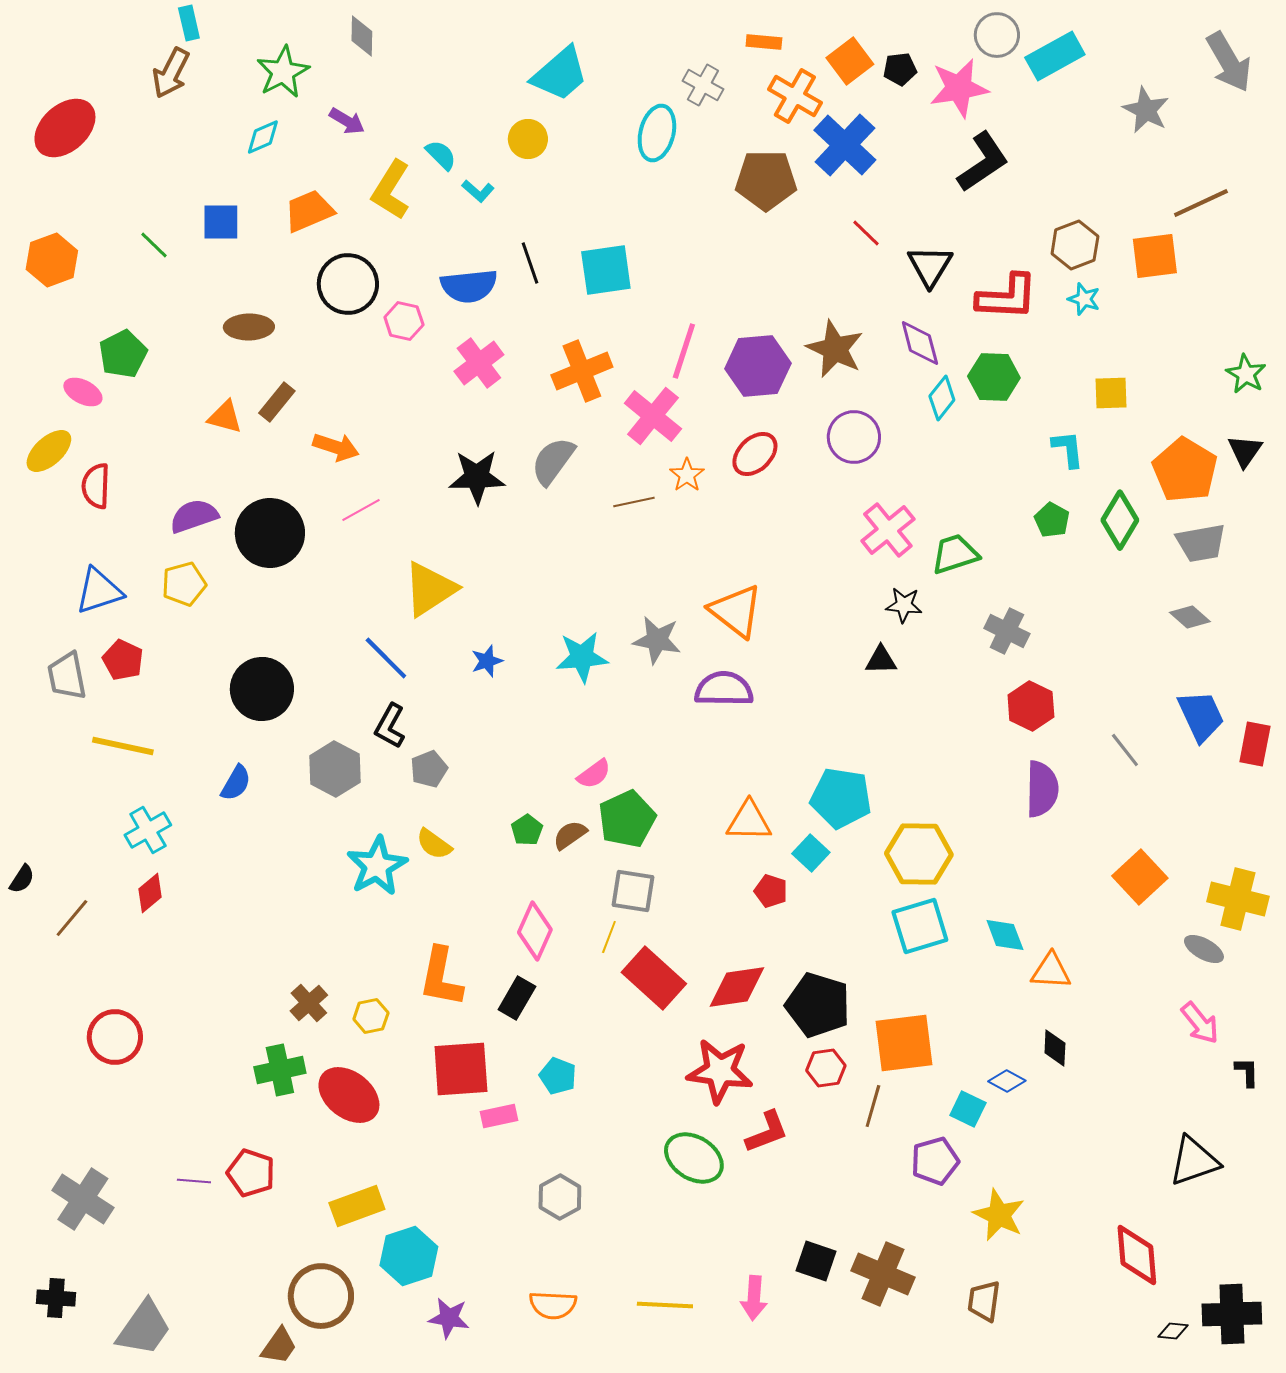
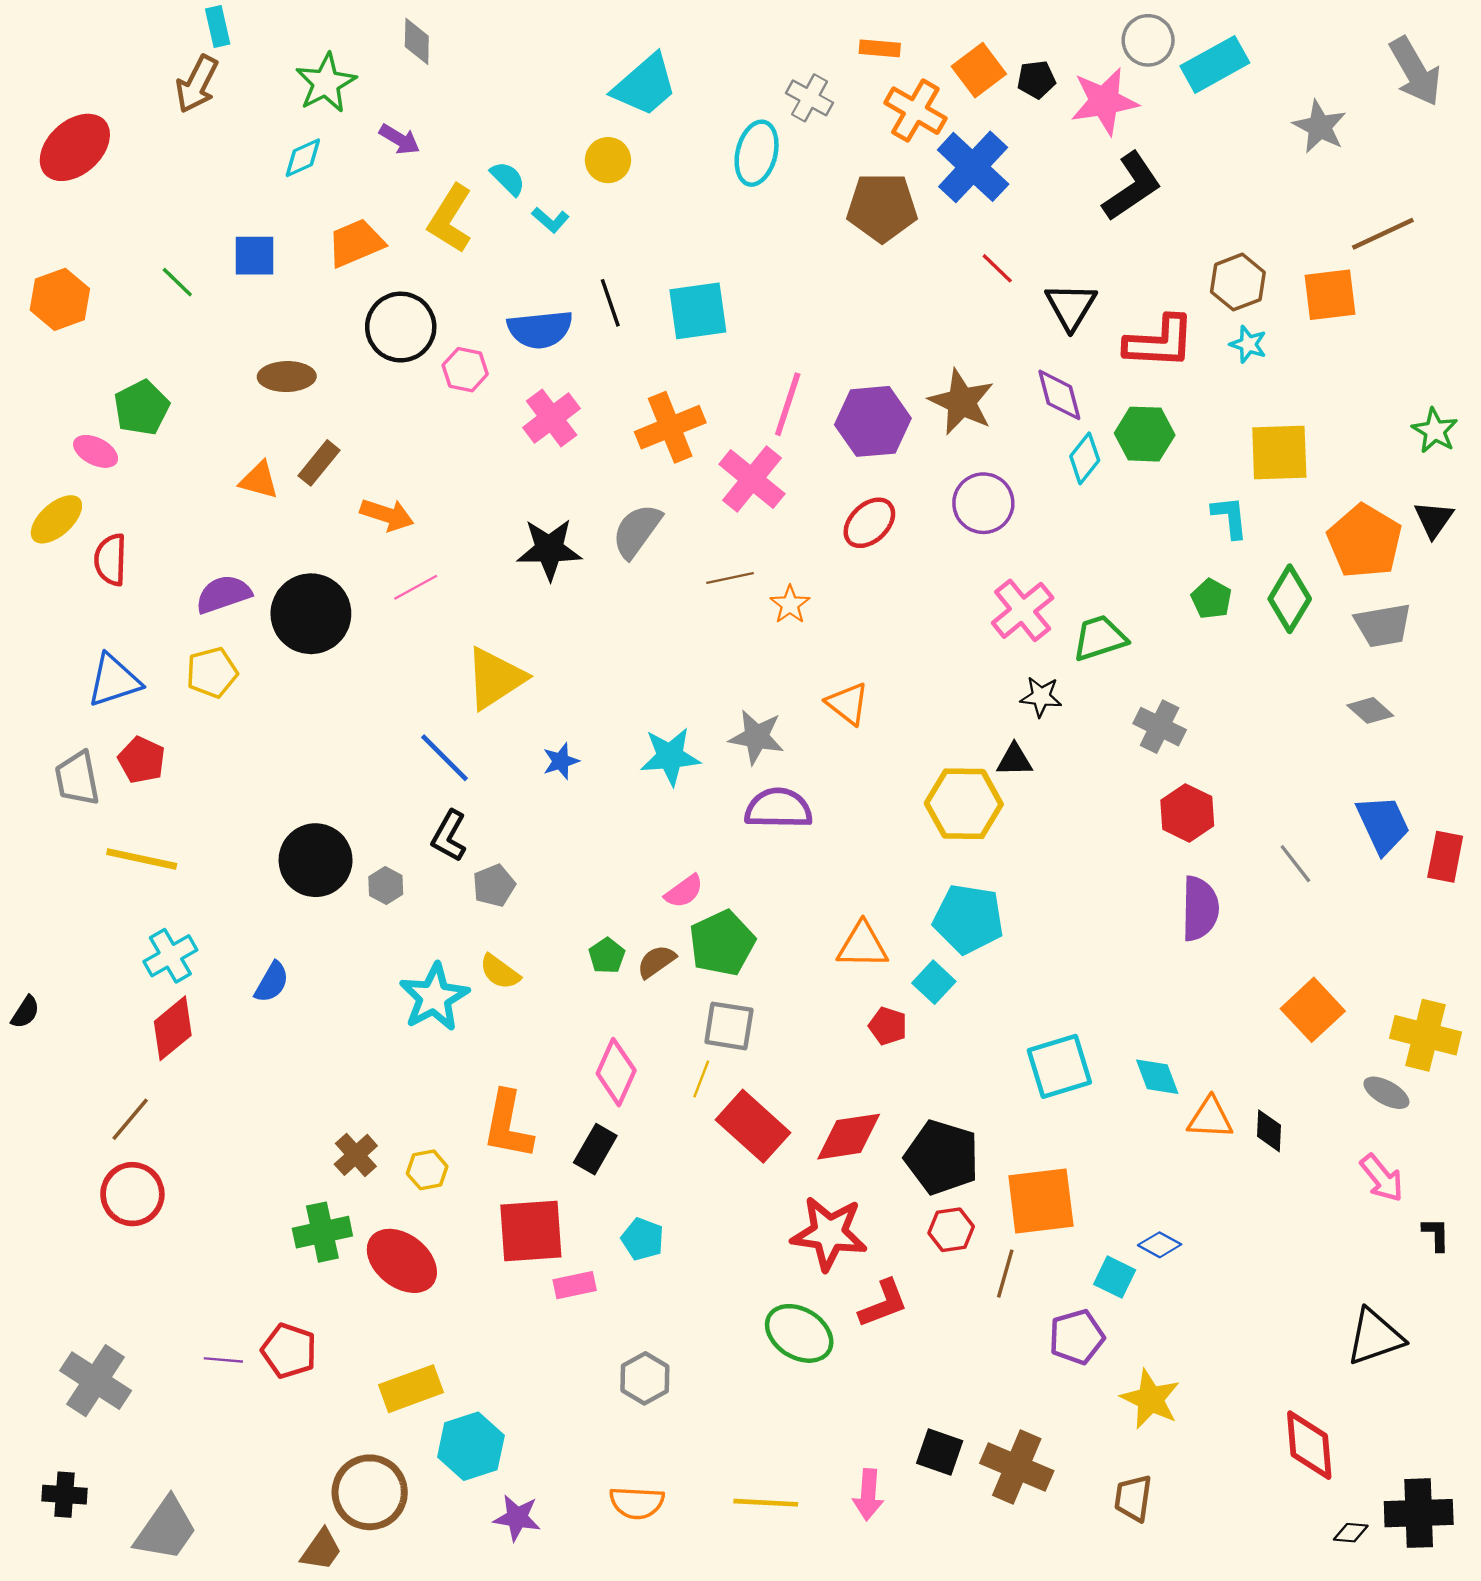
yellow square: (1111, 393) -> (1279, 453), size x1.5
orange star: (687, 475) -> (790, 605), moved
orange triangle: (736, 611) -> (848, 704), size x0.7
black circle: (262, 689) -> (316, 860), moved
purple semicircle: (724, 689) -> (778, 808), moved
gray hexagon: (335, 769) -> (386, 885), size x0.6
blue semicircle: (236, 783) -> (272, 982), moved
yellow hexagon: (919, 854) -> (964, 804), moved
red diamond: (150, 893) -> (173, 1028), size x1.4
brown line: (72, 918) -> (130, 1119), moved
black diamond: (1055, 1048) -> (1269, 1131), moved

